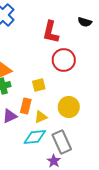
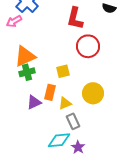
cyan diamond: (35, 137) -> (59, 140), moved
gray rectangle: (62, 142) -> (73, 121), moved, size x0.7

